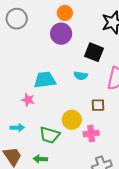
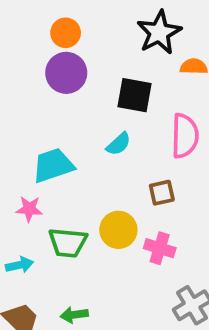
cyan semicircle: (81, 76) -> (119, 144), turned -40
pink cross: (91, 133) -> (160, 248), turned 35
green trapezoid: (50, 135) -> (68, 243), moved

